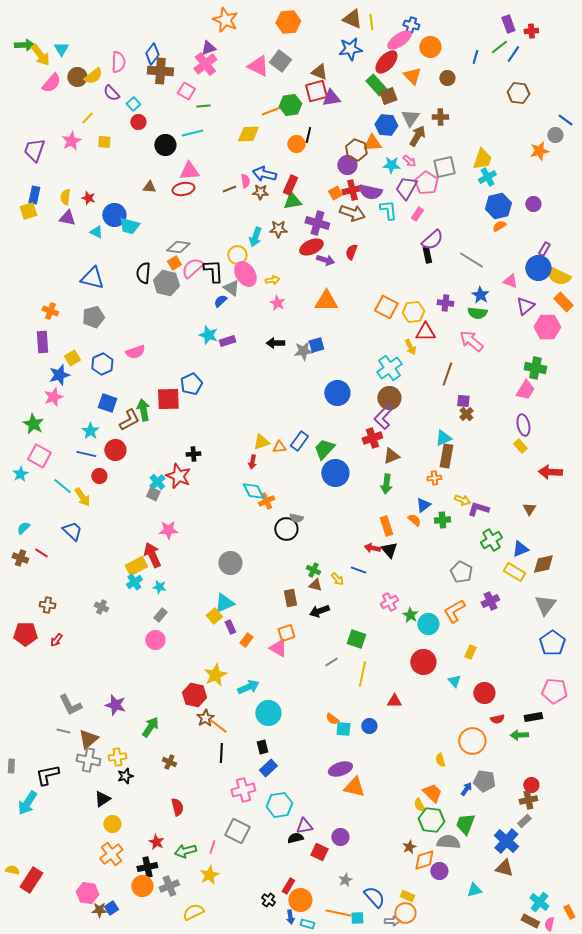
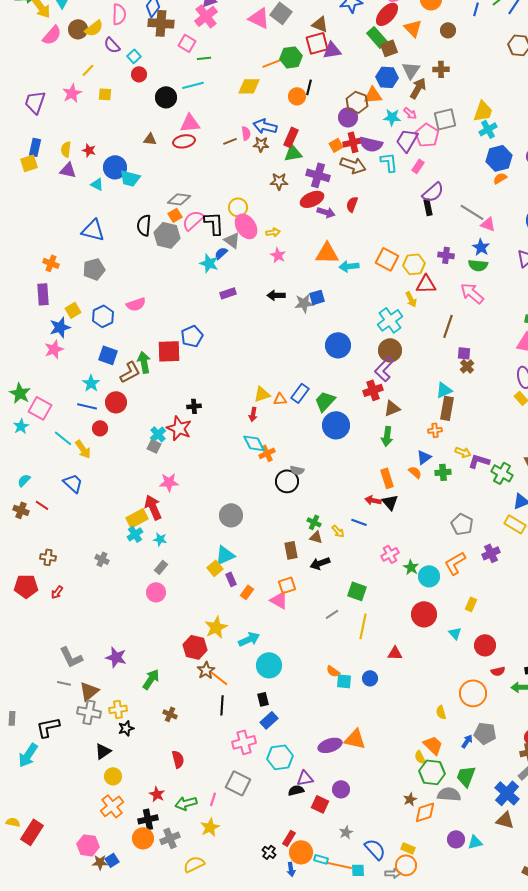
cyan arrow: (255, 237) -> (349, 266), moved, turned 66
pink triangle: (510, 281) -> (488, 224), moved
cyan star: (208, 335) -> (209, 263), moved
green star: (33, 424) -> (20, 393), moved
green cross: (491, 540) -> (502, 473), moved, turned -30
purple ellipse: (340, 769) -> (330, 745), moved
purple circle: (439, 871) -> (456, 839), moved
cyan rectangle: (307, 924) -> (321, 859), moved

